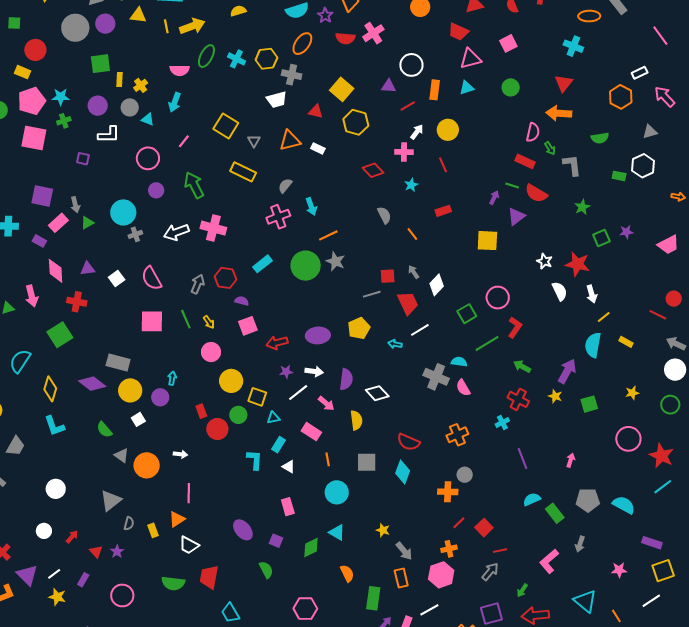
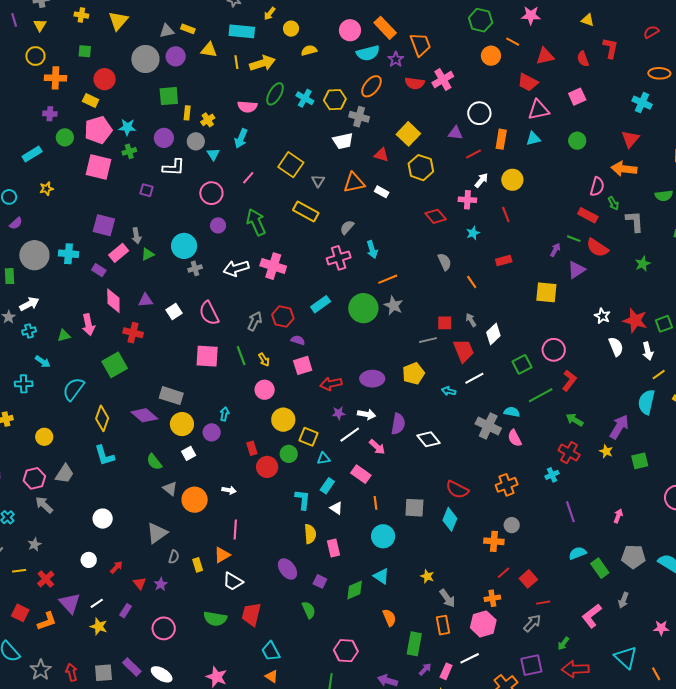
cyan triangle: (148, 119) -> (213, 154), turned 32
green square: (601, 238) -> (664, 324), moved
yellow semicircle: (356, 420) -> (310, 534), moved

